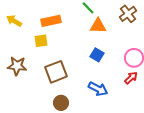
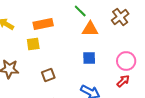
blue square: (97, 55) -> (89, 58), turned -32
brown square: (56, 72) -> (48, 75), size x0.6

